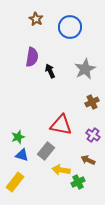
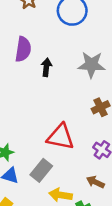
gray star: (85, 69) -> (91, 65), turned 30
black arrow: (50, 71) -> (46, 67), turned 32

